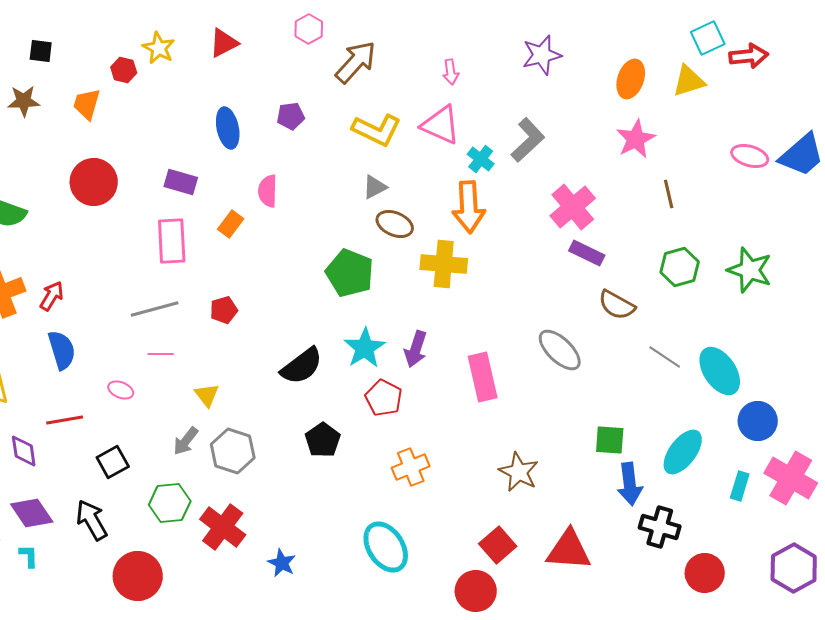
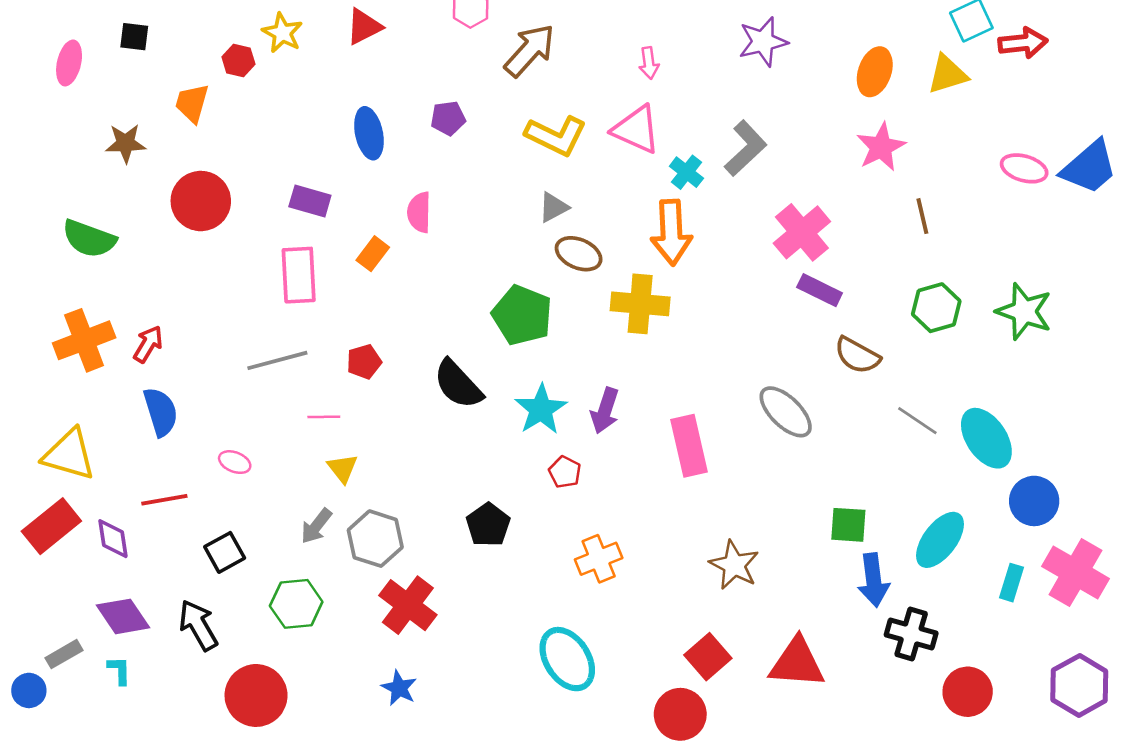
brown star: (24, 101) -> (126, 143), moved
pink line: (161, 354) -> (324, 417), moved
black semicircle: (302, 366) -> (458, 384), moved, turned 84
red pentagon: (384, 398) -> (565, 472), size x0.7
red cross: (223, 527) -> (408, 605), moved
blue star: (282, 563) -> (399, 688), moved

